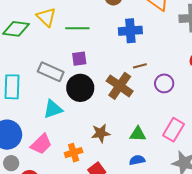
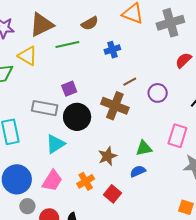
green line: (77, 28) -> (67, 44), moved
blue cross: (130, 31) -> (112, 50), size x0.7
blue semicircle: (137, 160) -> (138, 171), moved

